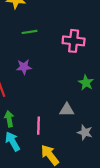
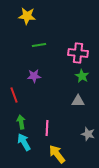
green star: (86, 83) -> (82, 76), moved
gray triangle: (67, 110) -> (78, 101), moved

